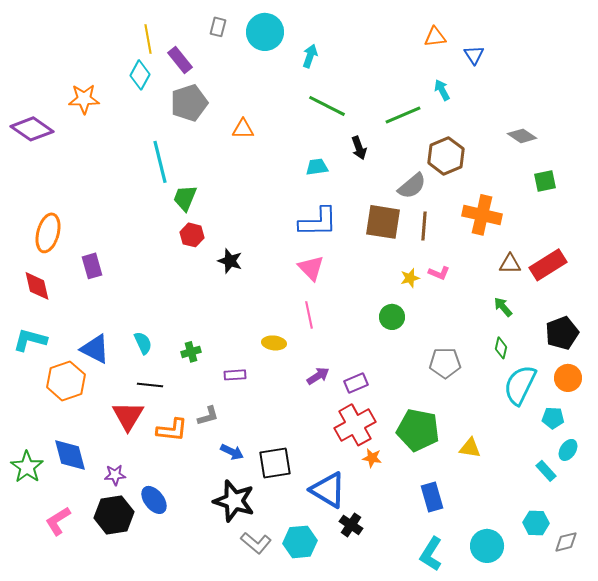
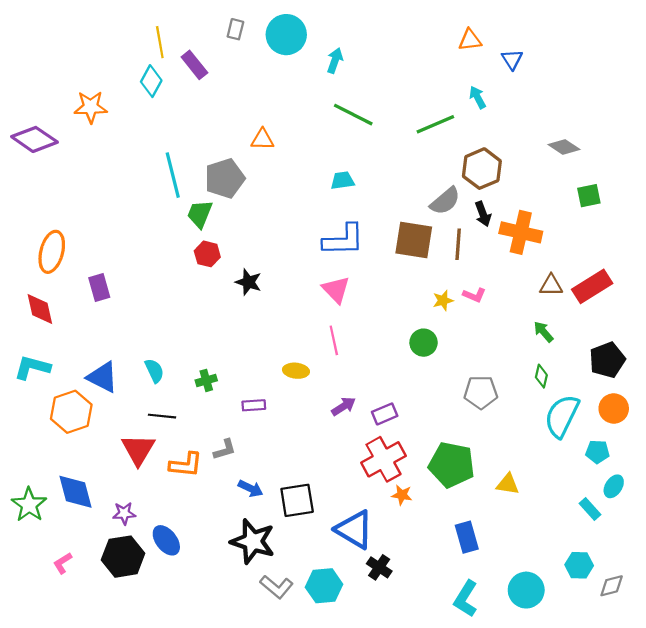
gray pentagon: (189, 103) -> (225, 178), moved
black arrow: (359, 148) -> (483, 214), moved
pink L-shape: (58, 521) -> (63, 563), size x0.7

